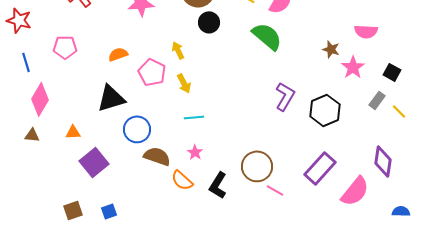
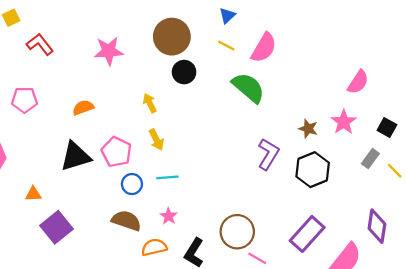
pink semicircle: (366, 31) -> (358, 82), turned -60
brown star: (331, 49) -> (308, 129), moved
pink pentagon: (152, 72) -> (116, 152), moved
blue circle: (137, 129) -> (132, 184), moved, size x0.7
orange semicircle: (182, 180) -> (154, 247), turned 125

